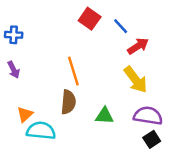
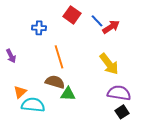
blue cross: (14, 35) -> (39, 28), moved
red arrow: (138, 46) -> (111, 27), moved
brown semicircle: (68, 102) -> (55, 82), turned -78
green triangle: (104, 116) -> (68, 94), moved

